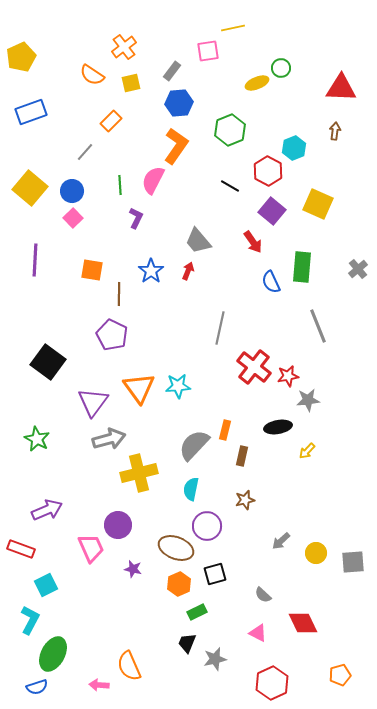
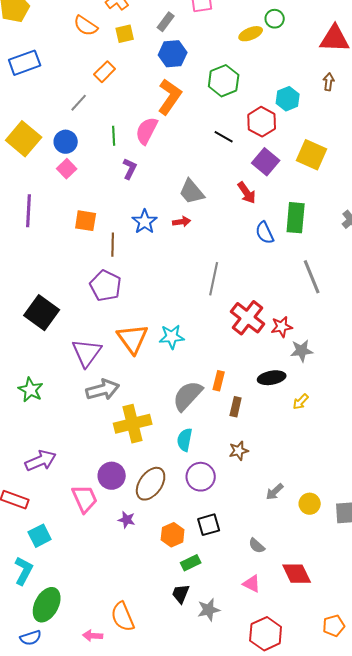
red arrow: (188, 271) -> (182, 222), turned 60
brown ellipse: (176, 548) -> (151, 484), moved, turned -76

